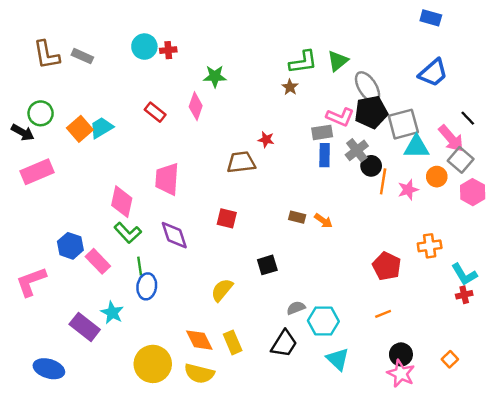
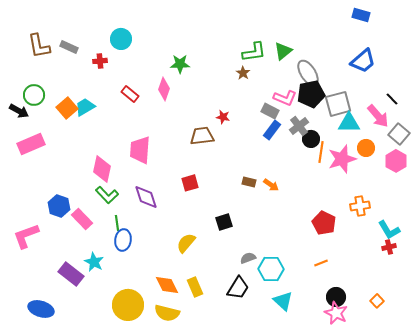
red cross: (168, 50) -> (100, 61), moved
gray rectangle: (322, 132) -> (270, 111), turned 36
blue rectangle: (325, 155) -> (272, 130), turned 36
gray square: (461, 160) -> (399, 134), moved
pink star: (408, 190) -> (342, 159), size x1.6
red square: (227, 218) -> (190, 183), turned -30

